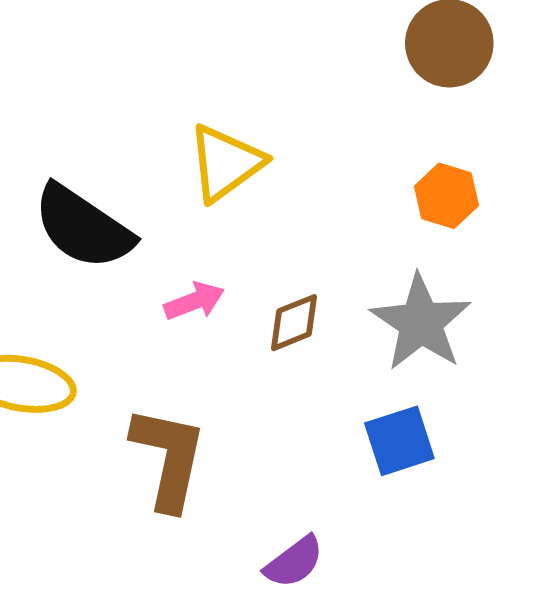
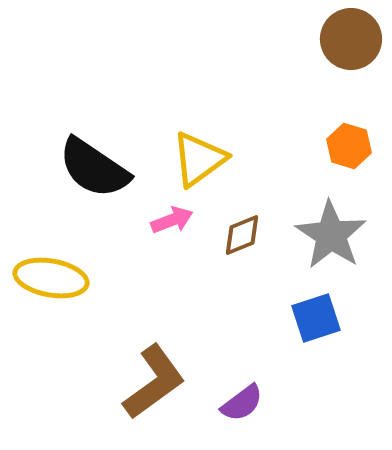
yellow triangle: (226, 163) -> (199, 159), moved
brown L-shape: (169, 458) -> (154, 382), moved, turned 42

